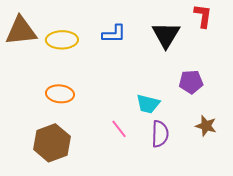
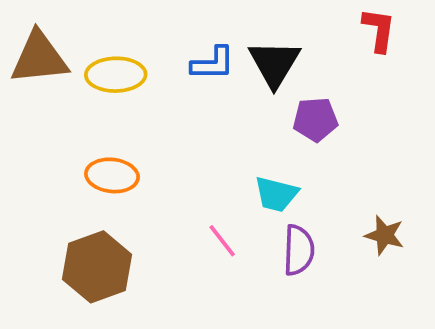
black triangle: (166, 35) -> (274, 63), moved
purple pentagon: (191, 82) -> (315, 119), moved

